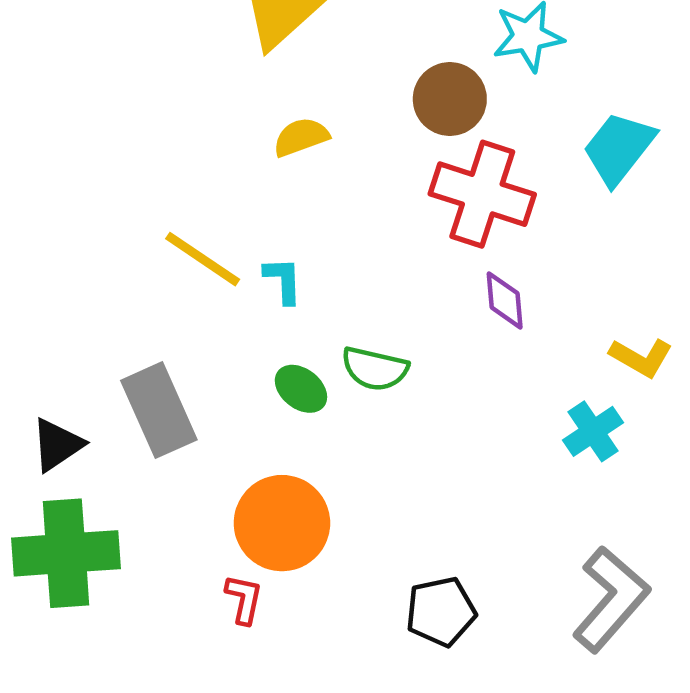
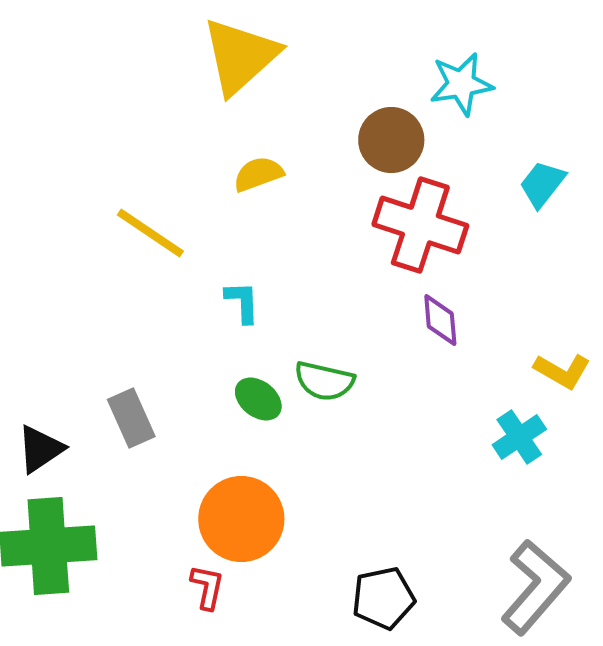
cyan trapezoid: (619, 148) -> (542, 184), size x0.7
yellow line: (203, 259) -> (150, 233), moved
gray rectangle: (159, 410) -> (131, 418), size x0.7

